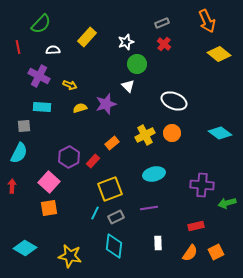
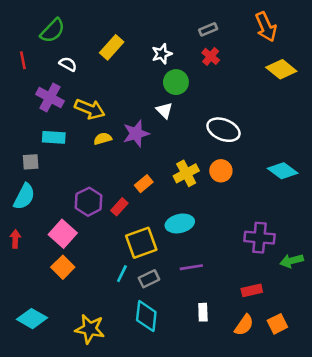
white semicircle: (53, 50) -> (68, 64), turned 32
yellow arrow: (70, 85) -> (90, 109), size x1.6
cyan ellipse: (154, 174) -> (180, 223), moved
orange square: (49, 208) -> (63, 267), turned -36

